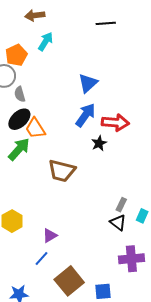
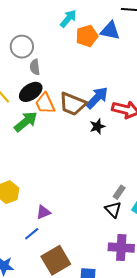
orange pentagon: (16, 55) -> (87, 36), moved
blue triangle: (88, 83) -> (110, 31), moved, turned 45
black star: (99, 143) -> (97, 126), moved
brown trapezoid: (62, 171) -> (73, 104), moved

